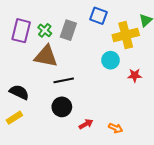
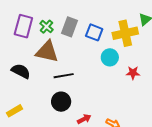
blue square: (99, 16) -> (94, 32), moved
black semicircle: (19, 92) -> (21, 71), moved

